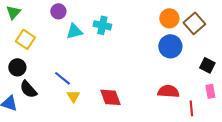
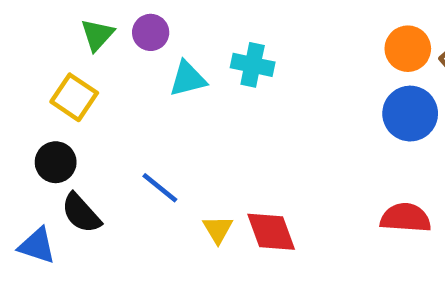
green triangle: (13, 12) -> (97, 35), moved
yellow triangle: (73, 96) -> (218, 229), moved

